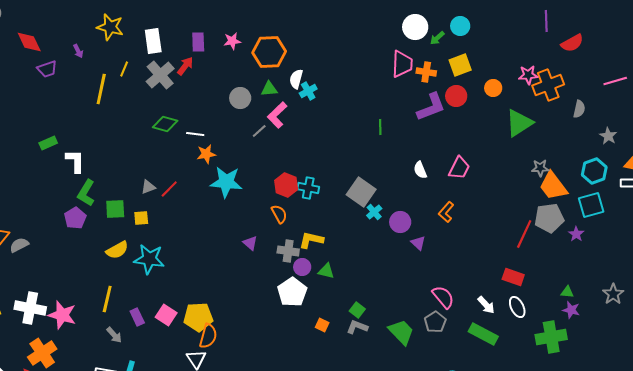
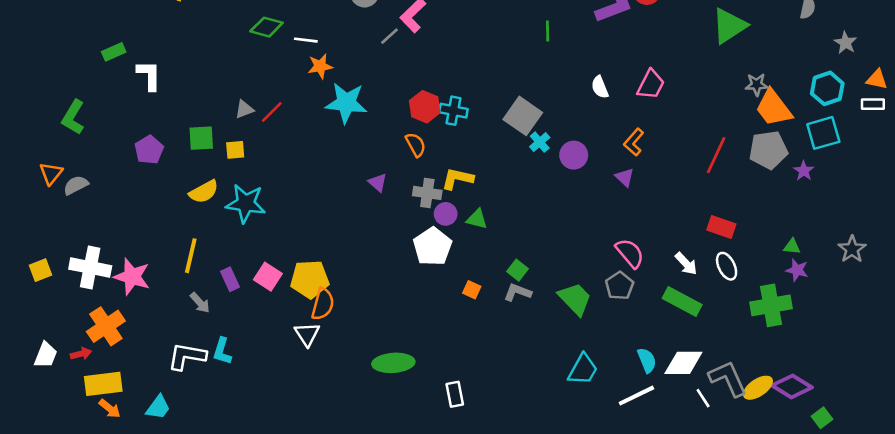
green L-shape: (86, 193) -> (73, 117), moved
red line: (524, 234) -> (716, 155), moved
purple triangle: (418, 243) -> (625, 177), moved

